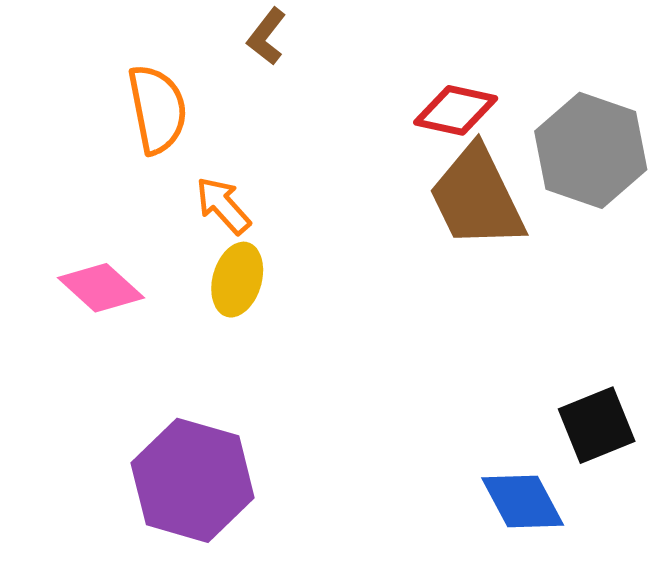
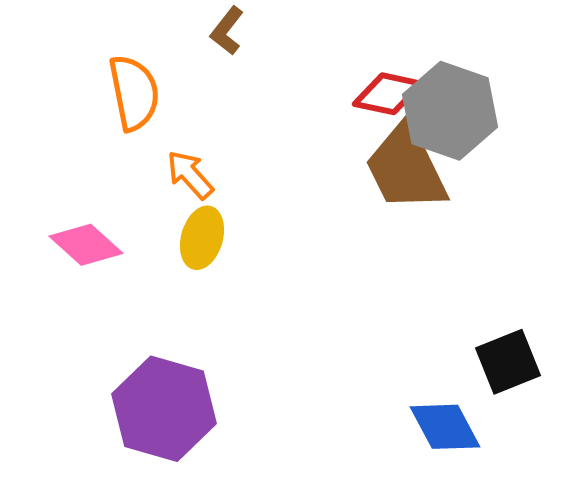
gray hexagon: (591, 150) -> (450, 111), moved

